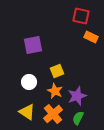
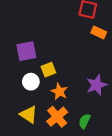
purple square: (33, 45) -> (26, 51), moved
yellow square: (57, 71) -> (48, 70), moved
purple star: (77, 96) -> (97, 85), moved

